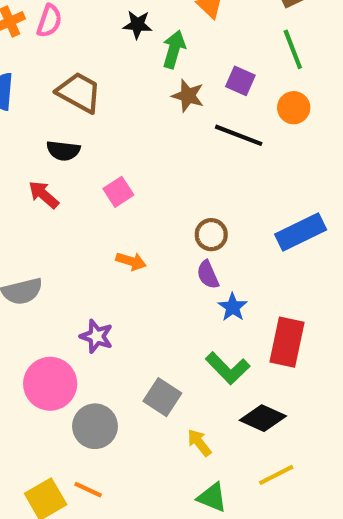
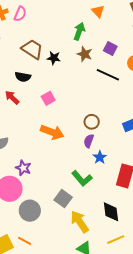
black star: (137, 25) -> (54, 58), moved
orange arrow: (131, 261) -> (52, 132), size x1.6
purple semicircle: (208, 275) -> (89, 141), turned 40
purple star: (96, 336) -> (23, 168), moved
green L-shape: (228, 368) -> (82, 178), moved
black diamond: (263, 418) -> (111, 212), turned 55
yellow arrow: (199, 443) -> (80, 222), size x1.6

